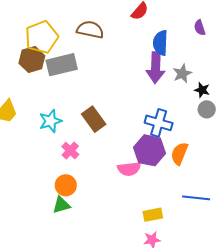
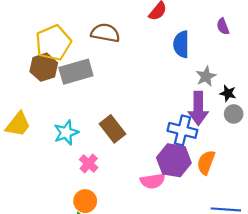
purple arrow: (156, 68) -> (198, 108), moved

